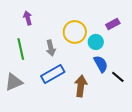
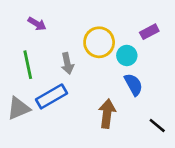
purple arrow: (28, 18) -> (37, 24), turned 136
blue rectangle: (53, 74) -> (52, 96), moved
black line: (118, 77) -> (157, 125), moved

